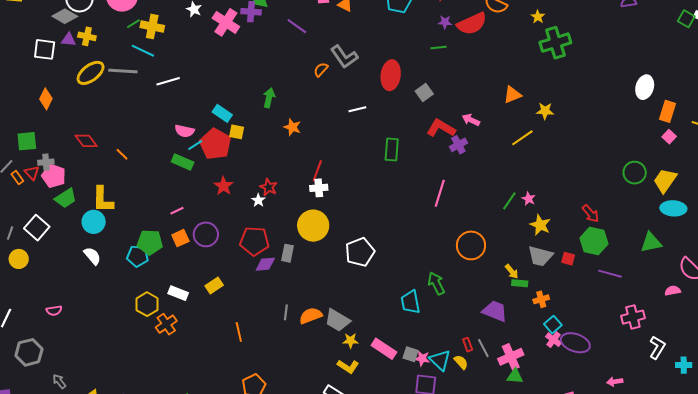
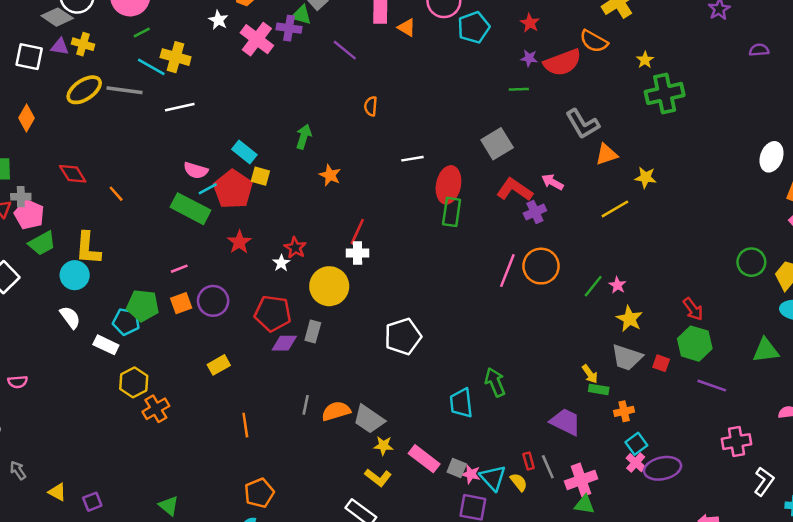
yellow cross: (152, 27) -> (176, 57), moved
gray L-shape: (344, 57) -> (582, 124), moved
orange semicircle: (321, 70) -> (371, 106), turned -42
red ellipse: (391, 75) -> (448, 185), moved
gray square: (424, 92) -> (497, 144), size x1.4
green rectangle: (183, 162) -> (191, 209), size x1.4
yellow circle: (313, 226) -> (329, 286), moved
orange circle: (471, 245) -> (541, 266), moved
white rectangle: (178, 293) -> (106, 345), moved
purple ellipse: (575, 343) -> (663, 468), turned -36

